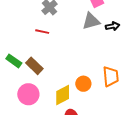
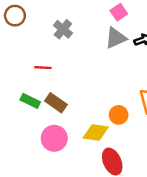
red line: (42, 32) -> (43, 68), moved
yellow diamond: (63, 95) -> (96, 133), turned 45

